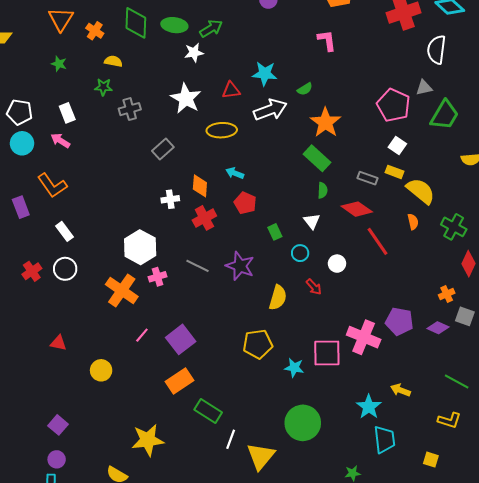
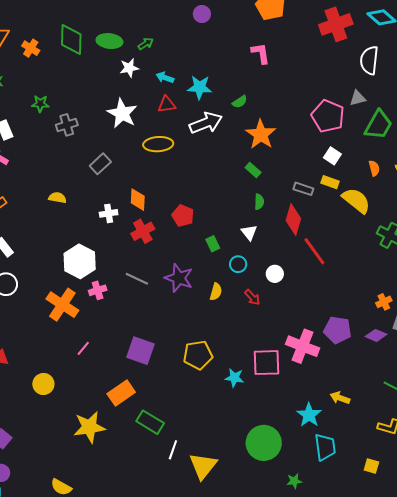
green arrow: (211, 29) -> (146, 44), size x0.7
yellow semicircle: (113, 61) -> (57, 198), moved
green rectangle: (317, 158) -> (253, 170), size x0.6
cyan arrow: (235, 173) -> (165, 78), moved
red diamond: (357, 209) -> (293, 220), turned 72
orange semicircle: (413, 222) -> (374, 168), moved
yellow semicircle: (278, 298) -> (216, 292), moved, size x0.7
purple square: (181, 339) -> (140, 351), moved, turned -32
green circle: (303, 423) -> (264, 443), moved
yellow star: (148, 440) -> (89, 427), moved

